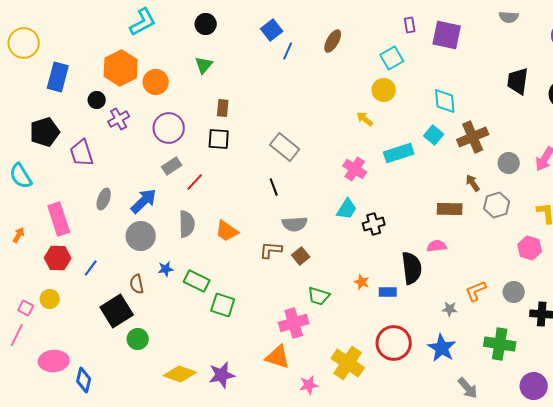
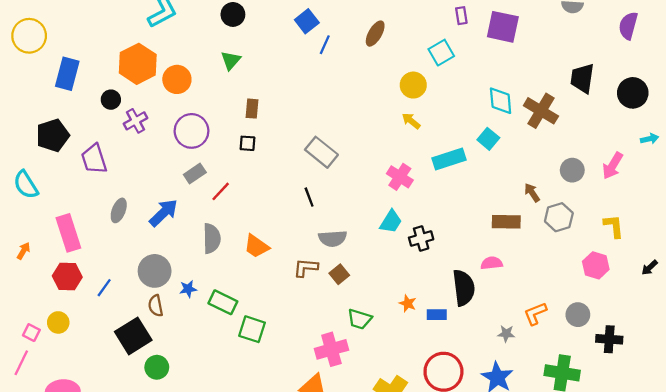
yellow circle: (384, 90) -> (413, 85), moved
brown cross: (473, 137) -> (541, 111), moved, turned -36
black square: (219, 139) -> (247, 143), size x0.7
gray circle: (141, 236) -> (155, 271), moved

